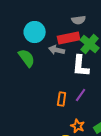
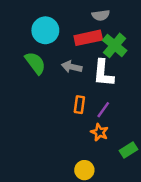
gray arrow: (57, 50) -> (72, 67), moved
orange rectangle: (62, 99) -> (79, 105), moved
orange star: (78, 126) -> (99, 132), moved

